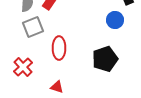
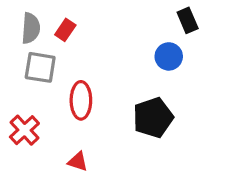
gray square: (33, 27) -> (40, 67), turned 30

